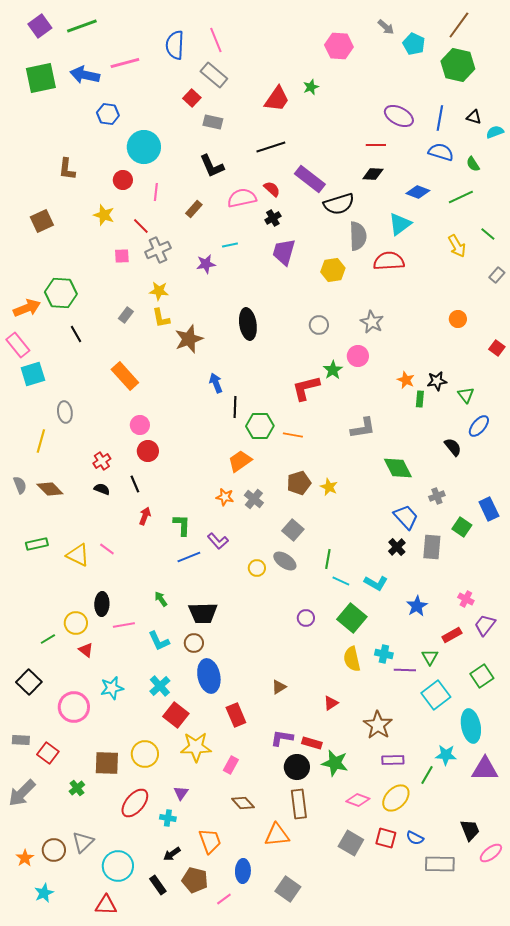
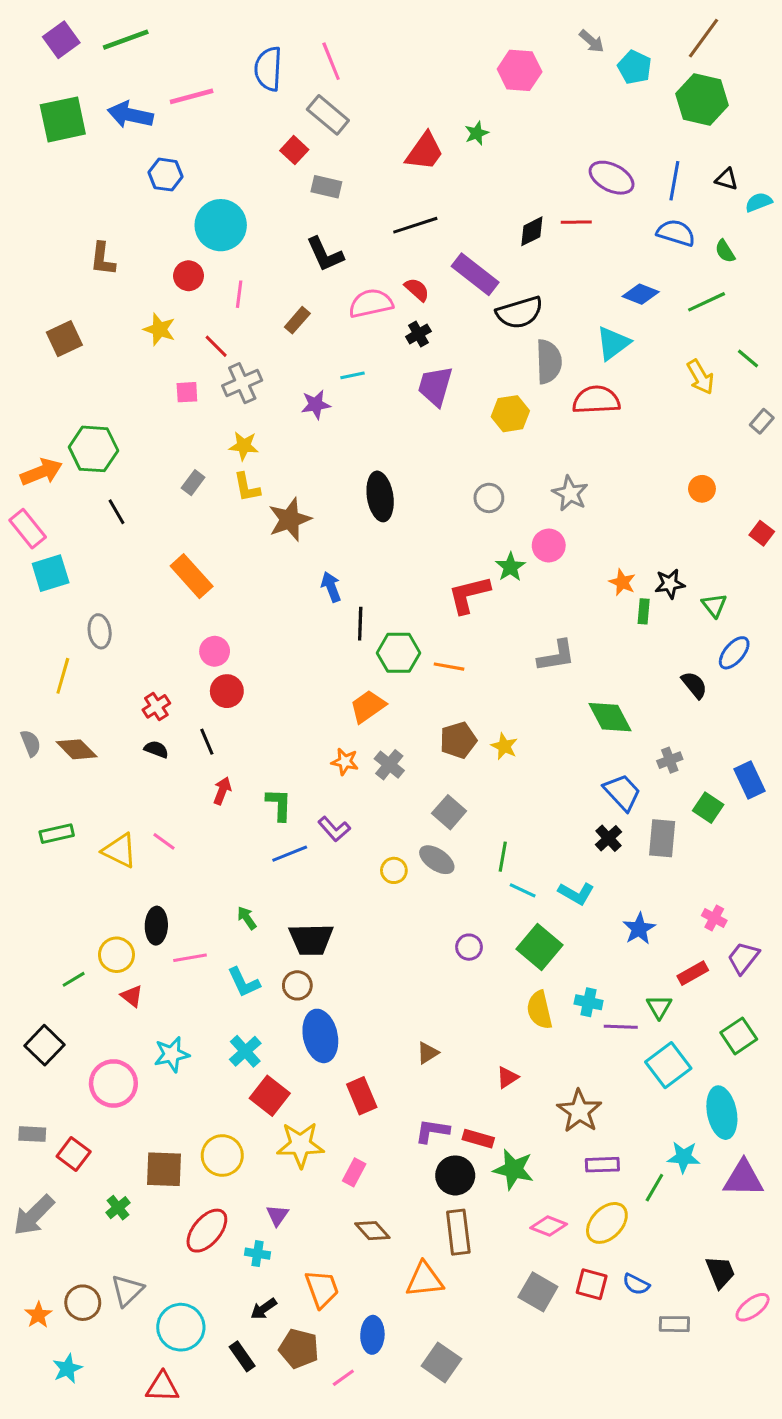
black diamond: (373, 174) -> (532, 231), moved, turned -30
gray rectangle: (440, 864) -> (674, 1324), size x0.7

